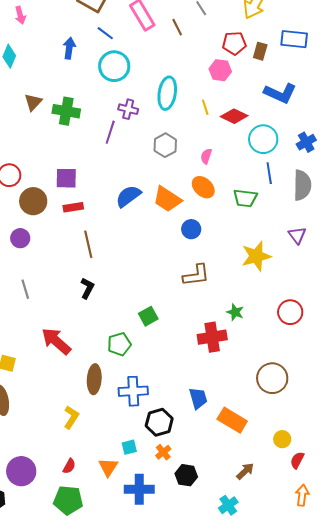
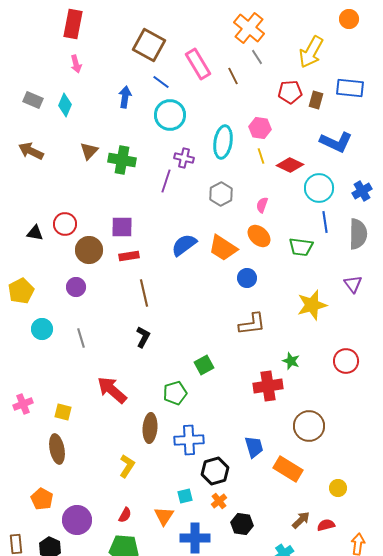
pink hexagon: (220, 70) -> (260, 128), moved
brown circle: (272, 378) -> (309, 426), moved
red semicircle: (297, 460) -> (326, 525), moved, turned 48

